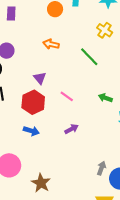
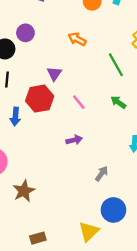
green arrow: (105, 98) -> (118, 102), moved
blue arrow: (31, 131) -> (15, 117), moved, turned 63
gray arrow: (101, 168) -> (102, 174), moved

